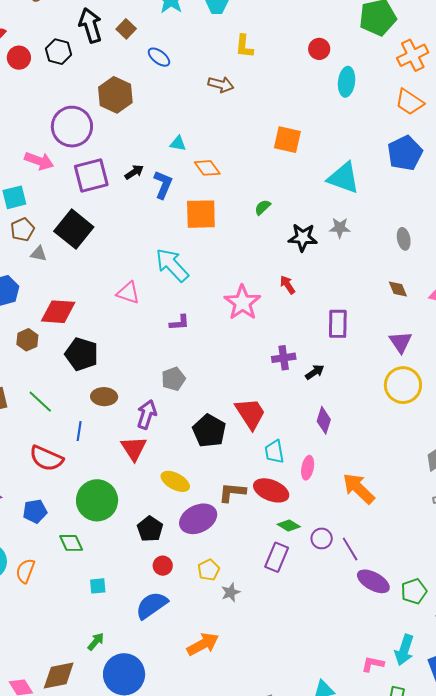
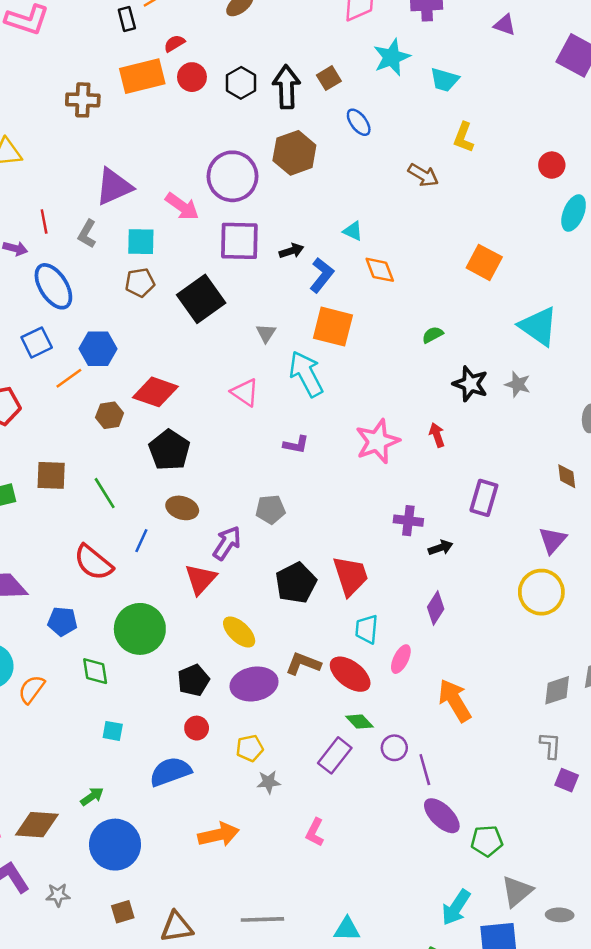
black arrow: (90, 25) -> (286, 87), moved
orange square: (201, 214) -> (333, 327), moved
gray triangle: (39, 254) -> (266, 333), moved, turned 36
pink L-shape: (373, 664) -> (315, 832), moved, turned -90

